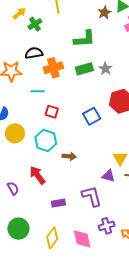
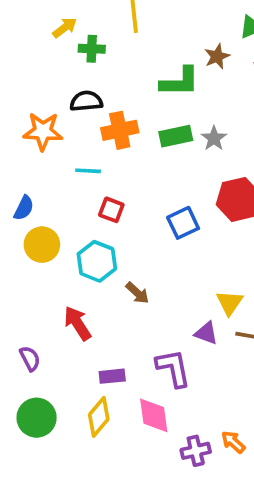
brown star: (104, 13) -> (217, 56), moved
green cross: (35, 24) -> (92, 49), turned 32
brown arrow: (69, 156) -> (137, 293), turned 32
purple semicircle: (13, 188) -> (30, 358), moved
purple cross: (107, 226) -> (196, 451), moved
yellow diamond: (52, 238) -> (99, 417), moved
pink diamond: (82, 239) -> (154, 415), moved

